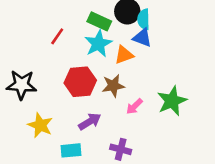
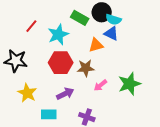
cyan semicircle: (144, 19) -> (114, 19), turned -77
red line: (57, 36) -> (31, 26), moved
cyan star: (98, 44) -> (58, 35), moved

